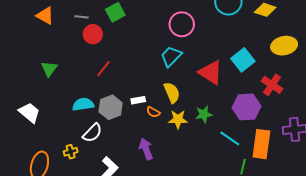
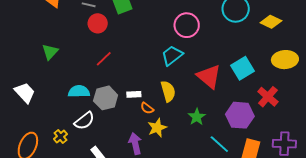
green star: (204, 114) -> (197, 117), turned -30
yellow star: (178, 119) -> (157, 128), moved, turned -30
yellow cross: (71, 152) -> (60, 137), turned -32

